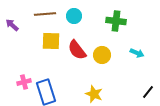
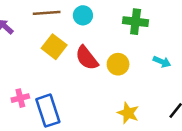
yellow square: (51, 41) -> (54, 47), turned 36
yellow star: (94, 94) -> (128, 113), moved

